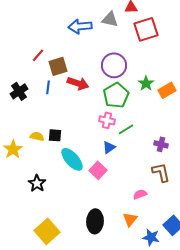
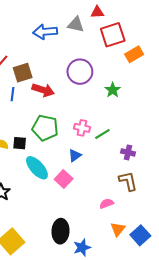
orange rectangle: (167, 90) -> (134, 54), moved
green pentagon: (116, 95) -> (45, 128), moved, turned -30
pink cross: (107, 120) -> (82, 128), moved
green line: (126, 129) -> (102, 134), moved
orange triangle: (130, 219) -> (118, 229), moved
blue star: (151, 237) -> (82, 248), moved, turned -30

